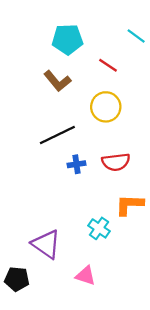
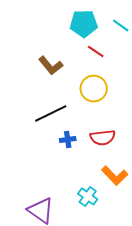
cyan pentagon: (68, 39) -> (84, 24), moved
orange L-shape: (129, 205) -> (115, 176), turned -136

